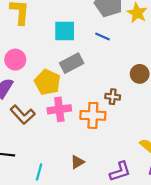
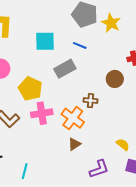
gray rectangle: (72, 63) -> (65, 69), moved
orange cross: (93, 115) -> (73, 118), turned 35
brown triangle: (77, 162) -> (74, 144), moved

